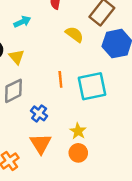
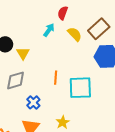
cyan arrow: (22, 22) -> (49, 30), moved, turned -40
yellow semicircle: (74, 34) -> (75, 34), moved

